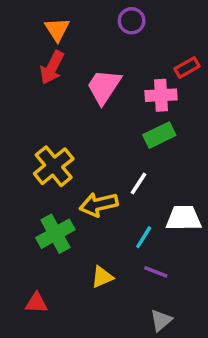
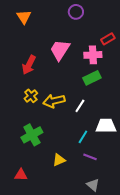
orange triangle: (57, 29) -> (24, 17), moved
red arrow: (52, 68) -> (29, 65), moved
yellow cross: (54, 166) -> (31, 96), size x0.6
yellow arrow: (99, 204) -> (54, 101), moved
gray triangle: (161, 320) -> (93, 185), turned -40

